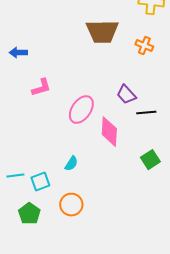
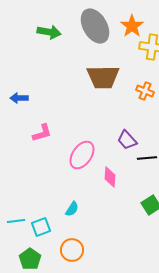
pink diamond: (109, 132) -> (110, 177), size x0.7

